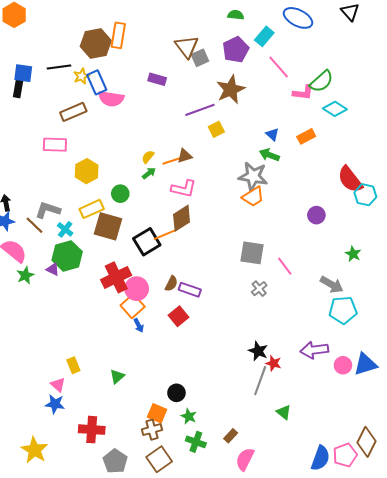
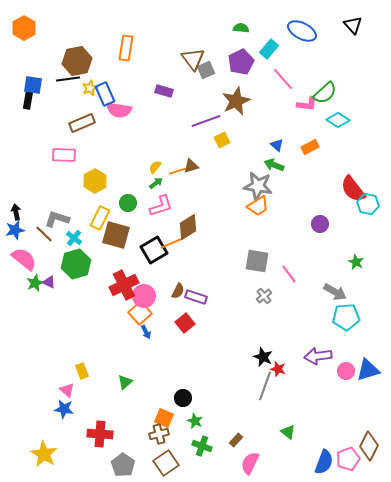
brown hexagon: (96, 44) -> (77, 61), moved
pink L-shape: (184, 189) -> (161, 206), moved, turned -30
yellow rectangle: (92, 209) -> (100, 218), turned -40
purple triangle: (53, 269) -> (49, 282), moved
green triangle: (284, 412) -> (288, 432), moved

